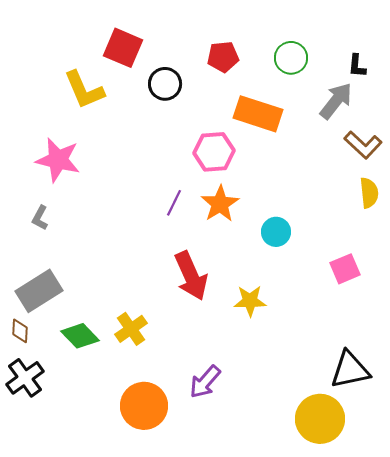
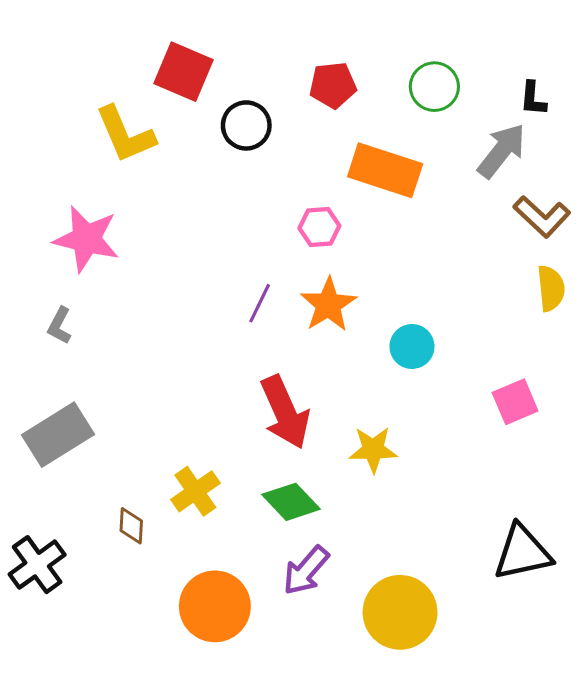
pink hexagon: (214, 152) -> (319, 227), size x0.7
brown diamond: (20, 331) -> (131, 526), moved
green diamond: (80, 336) -> (291, 502), moved
yellow circle: (320, 419) -> (400, 612), moved

